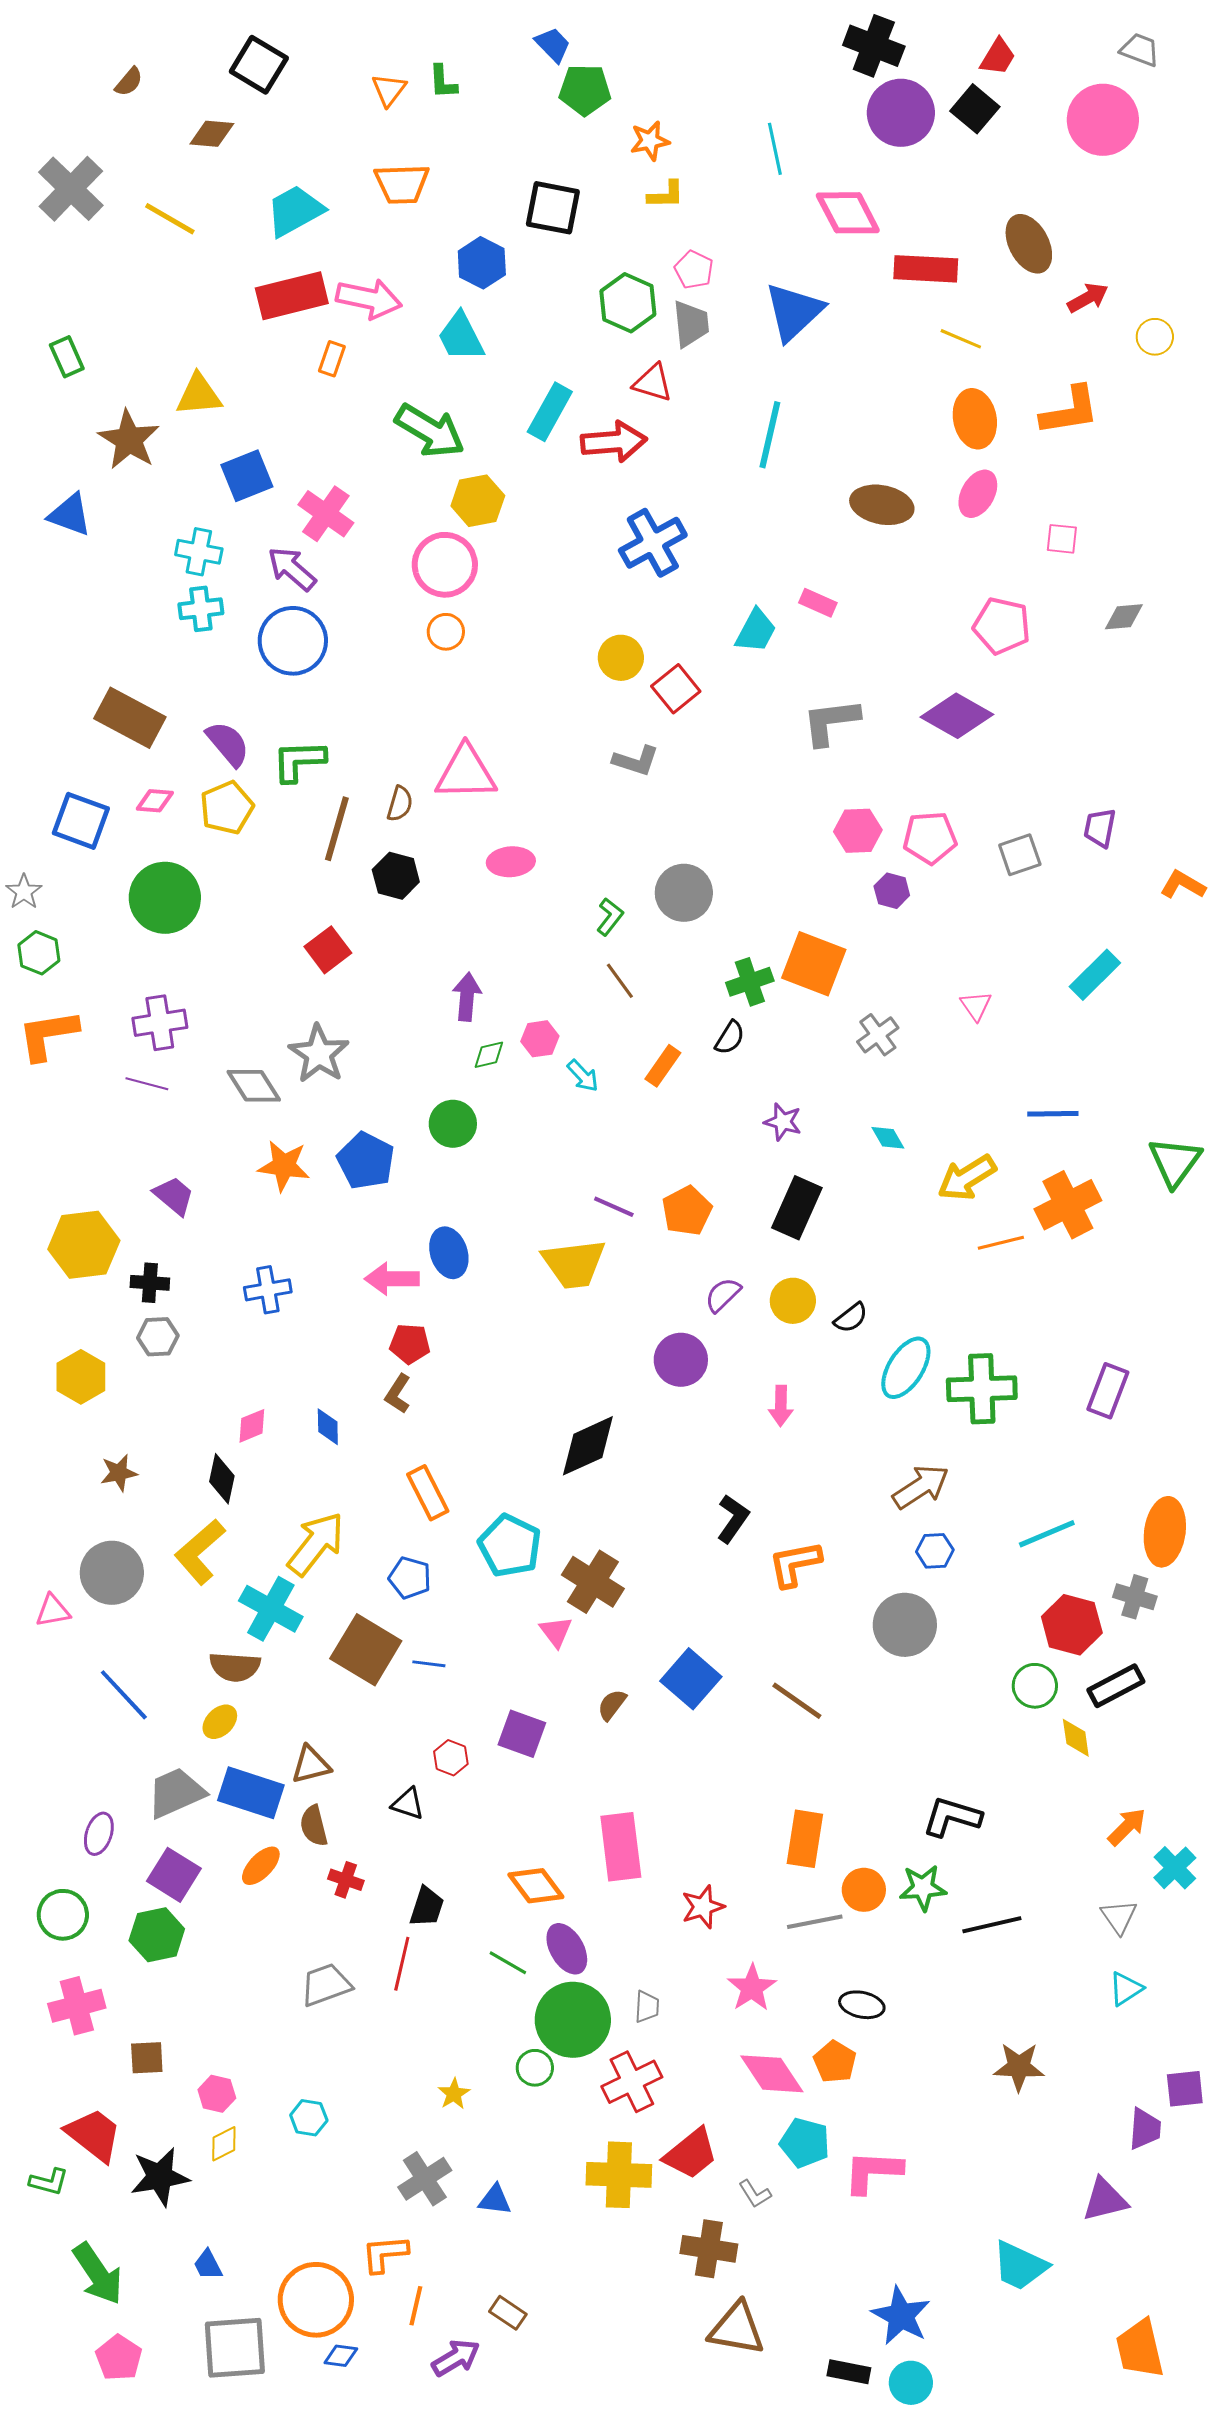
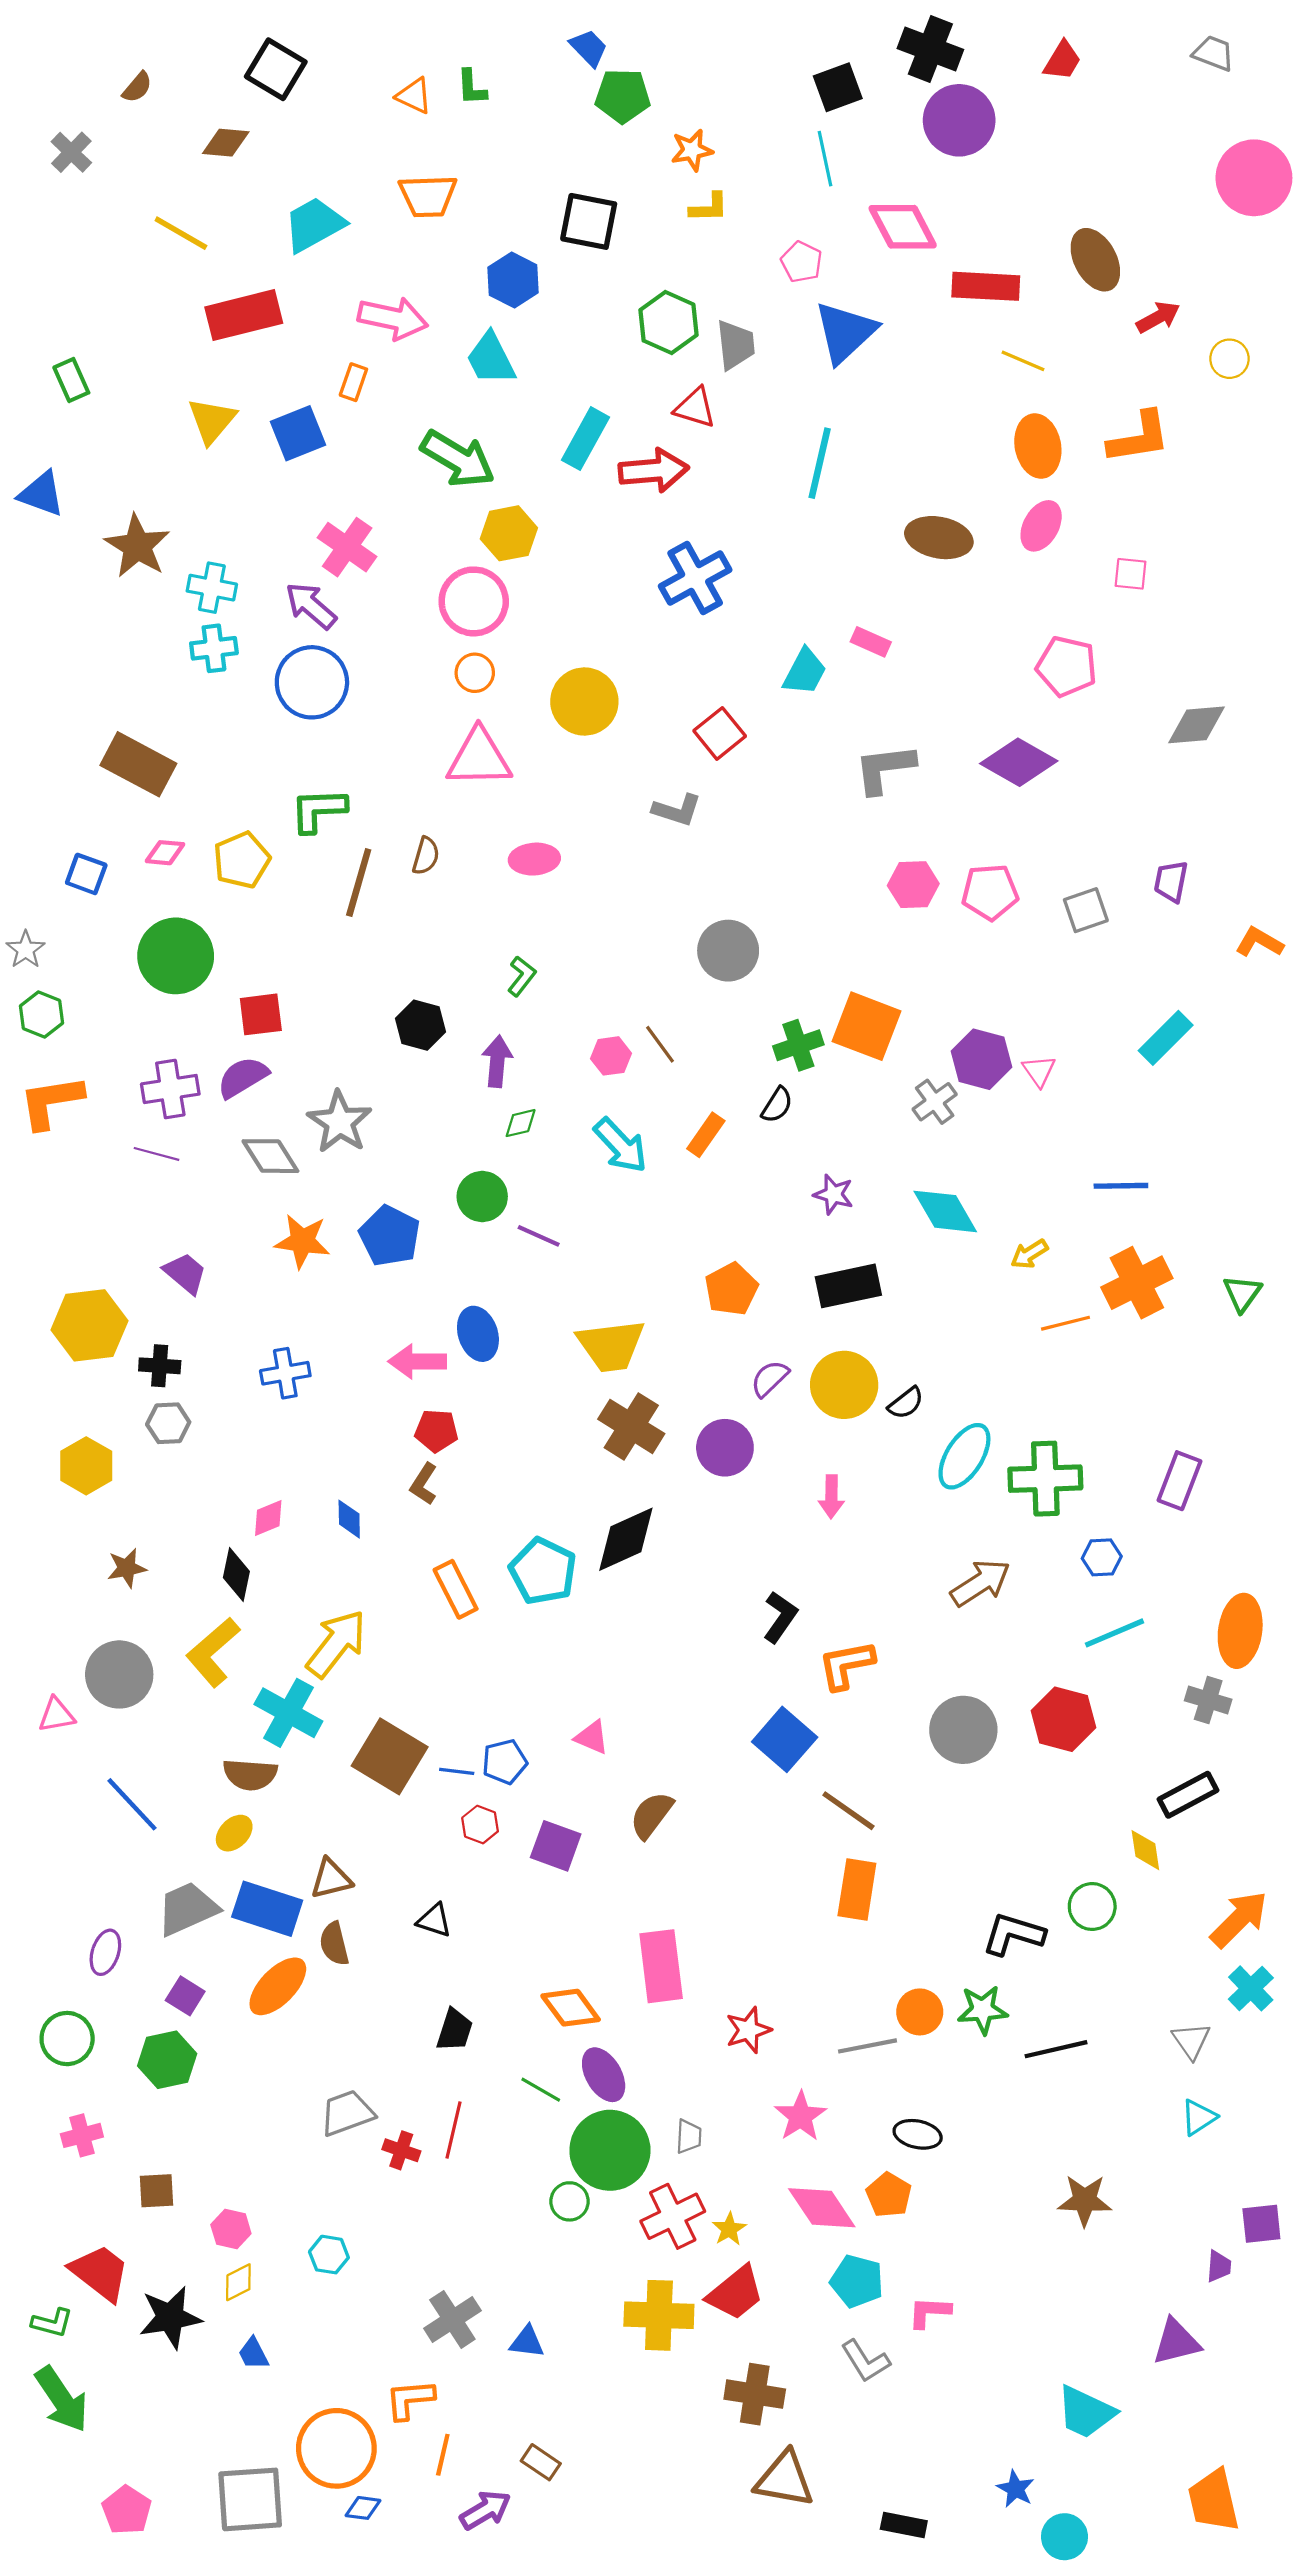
orange triangle: (389, 90) -> (414, 96), turned -42
black square: (975, 109) -> (838, 87), moved, turned 30
pink circle: (1103, 120) -> (1254, 178), moved
gray cross: (71, 189) -> (71, 152), moved, size x0.6
pink pentagon: (694, 270) -> (802, 262), moved
red rectangle: (292, 296) -> (244, 315), moved
yellow triangle: (199, 395) -> (212, 420), turned -45
brown star: (129, 440) -> (137, 546), moved
blue square: (247, 476) -> (298, 433), moved
blue triangle: (70, 515) -> (42, 494), moved
gray diamond: (1124, 617) -> (1196, 725), moved, size x1.4
yellow circle: (621, 658) -> (584, 702), moved, size x1.4
purple semicircle: (228, 744) -> (243, 1077), moved, turned -81
pink triangle: (466, 773) -> (479, 758), moved
blue square: (81, 821) -> (86, 874), size x0.7
pink ellipse: (511, 862) -> (534, 859), moved
black hexagon: (396, 876) -> (420, 1025), moved
purple hexagon: (892, 891) -> (981, 1059), moved, size x1.6
green L-shape: (610, 917) -> (522, 976), moved
red square: (328, 950) -> (261, 1014), moved, turned 30
pink hexagon: (540, 1039) -> (611, 1056), moved
cyan arrow: (583, 1076) -> (621, 1145), size x1.6
cyan diamond: (888, 1138) -> (945, 1211), size x1.8
green triangle: (1175, 1162) -> (1242, 1293), moved, size x0.7
yellow arrow: (967, 1178) -> (1029, 1254), size x0.6
purple line: (614, 1207) -> (539, 1236), moved
black rectangle: (797, 1208) -> (848, 1286), turned 54
yellow circle: (793, 1301) -> (844, 1385), size x1.4
cyan pentagon: (510, 1546) -> (543, 1571), moved
blue hexagon: (935, 1551) -> (1102, 1557), moved
blue pentagon: (410, 1578) -> (505, 1762), moved, turned -30
brown cross: (593, 1582) -> (631, 1426), moved
red hexagon: (1072, 1625) -> (1063, 1719), moved
pink triangle: (556, 1632) -> (592, 1737), turned -30
blue square: (691, 1679) -> (785, 1739), moved
green circle: (1035, 1686) -> (1092, 1907), moved
brown semicircle: (612, 1705) -> (651, 1815), size x1.4
red hexagon: (451, 1758) -> (480, 1825), moved
orange arrow: (1127, 1827) -> (1239, 1919), moved, size x1.4
orange rectangle: (805, 1839) -> (857, 1889), moved
orange ellipse: (261, 1866) -> (278, 1986), size x1.4
purple square: (174, 1875) -> (185, 1996), size x0.7
red cross: (346, 1880) -> (401, 2150), moved
red line: (402, 1964) -> (453, 2130), moved
pink cross: (77, 2006) -> (82, 2135), size x0.7
yellow star: (454, 2094) -> (729, 2229), moved
purple trapezoid: (1145, 2129) -> (1219, 2266), size x0.7
pink L-shape: (873, 2172) -> (929, 2312), size x0.7
gray L-shape: (755, 2194) -> (865, 2361), moved, size x1.4
blue trapezoid: (208, 2265) -> (253, 2354), moved
green arrow: (98, 2274) -> (62, 2399), moved
blue star: (901, 2316) -> (1016, 2489), moved, size x0.6
cyan circle: (911, 2383) -> (1064, 2537), moved

